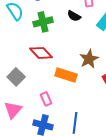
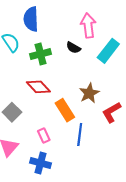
orange rectangle: (66, 75) -> (65, 110), turned 40
blue line: (75, 123) -> (80, 134), moved

